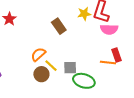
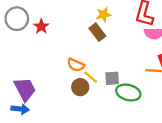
yellow star: (84, 14) -> (104, 15), moved
orange semicircle: (38, 54) -> (76, 65), turned -112

